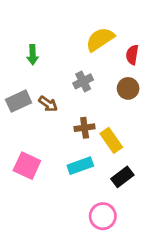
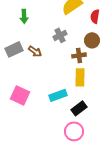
brown cross: (85, 128) -> (79, 55), moved
yellow rectangle: (111, 140) -> (80, 77), turned 36
black rectangle: (122, 177) -> (79, 108), moved

